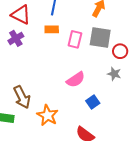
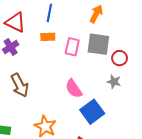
pink semicircle: (76, 80) -> (74, 89), turned 90
brown arrow: (22, 97) -> (20, 85), moved
blue square: (93, 102) -> (92, 112), size x1.6

